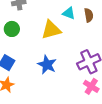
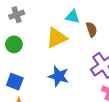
brown semicircle: (89, 15) -> (92, 29), moved

